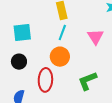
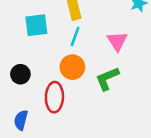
cyan square: (22, 32) -> (36, 25), moved
green L-shape: (87, 81) -> (107, 79), moved

